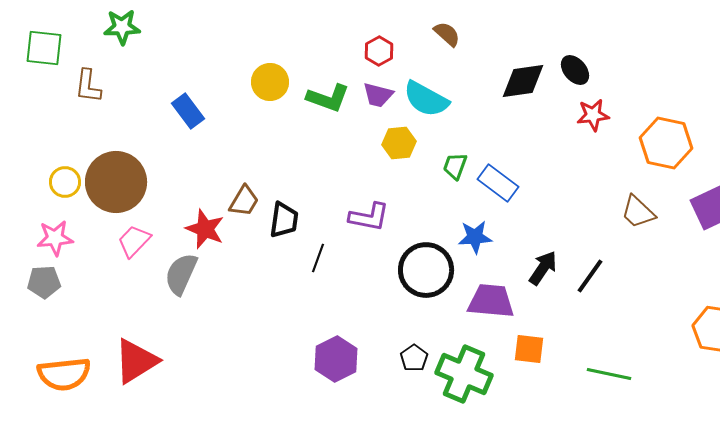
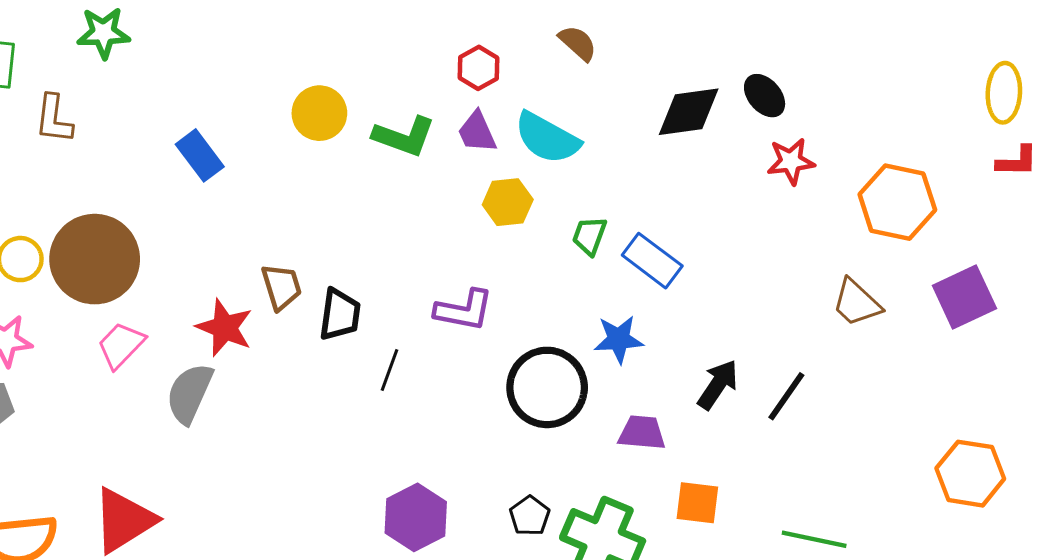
purple trapezoid: (378, 95) -> (477, 132), turned 52
brown trapezoid: (244, 201) -> (281, 287), turned -48
purple trapezoid: (491, 301) -> (642, 433), size x0.7

